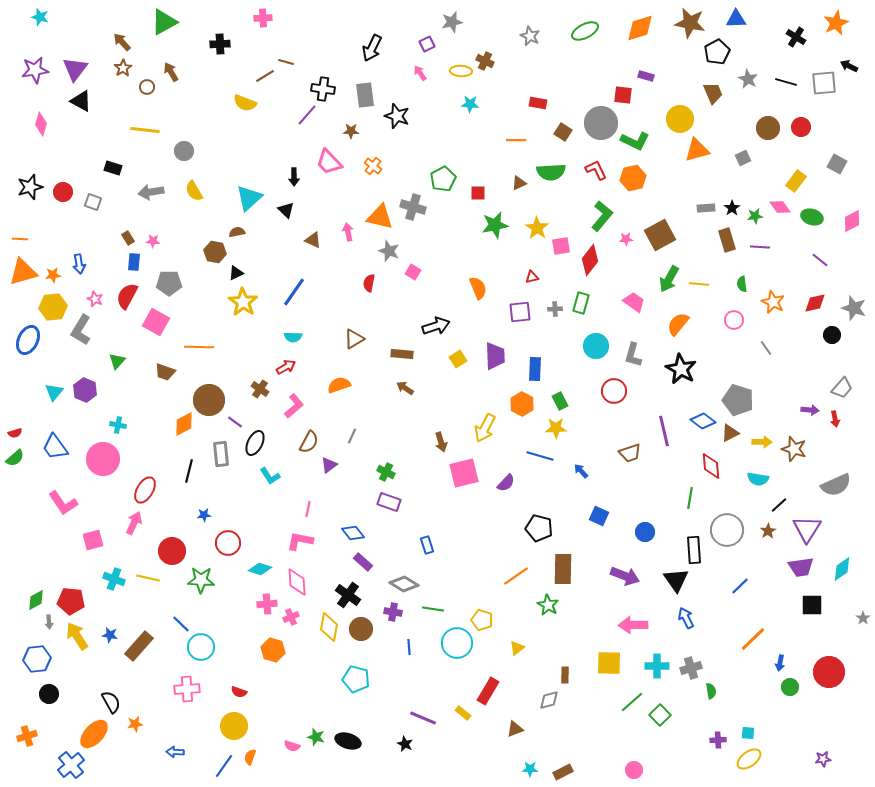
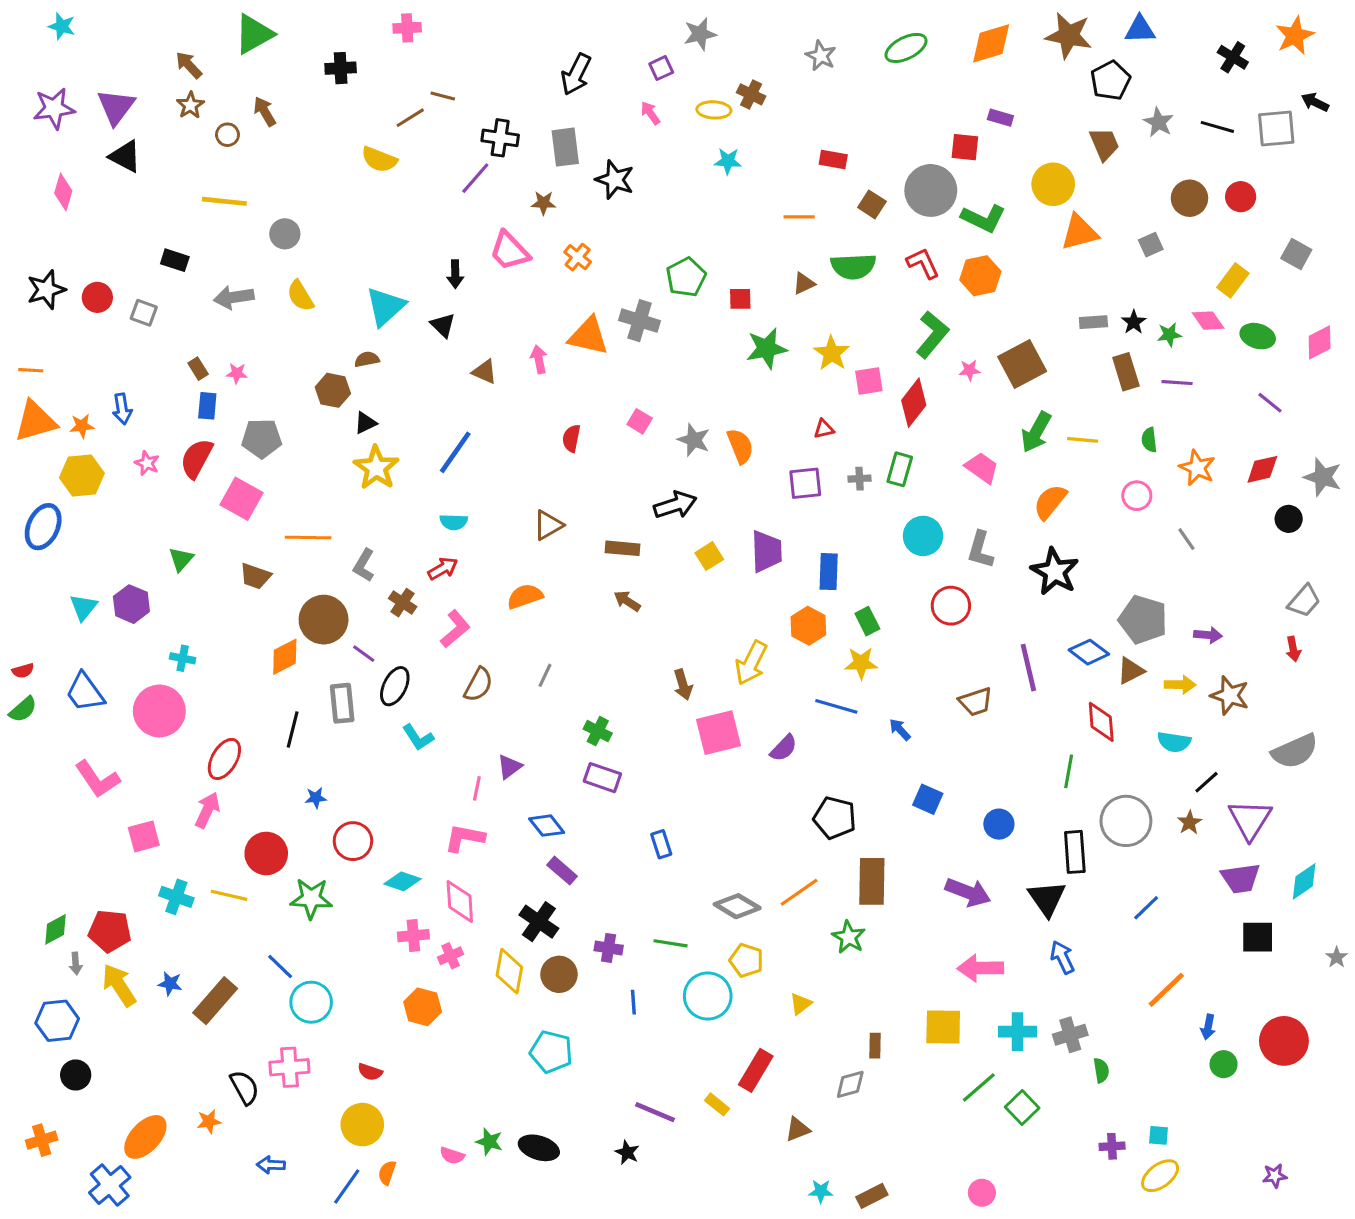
gray star: (389, 251) -> (694, 440), moved
gray L-shape: (81, 330) -> (364, 565), moved, size x0.7
purple arrow: (810, 410) -> (1208, 635), moved
purple triangle: (329, 465) -> (509, 767), moved
gray diamond: (404, 584) -> (737, 906), moved
black semicircle: (111, 702) -> (245, 1087), moved

